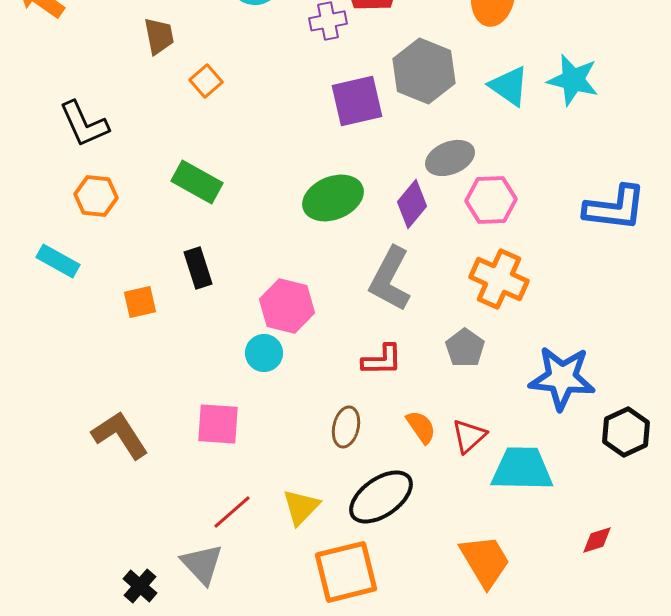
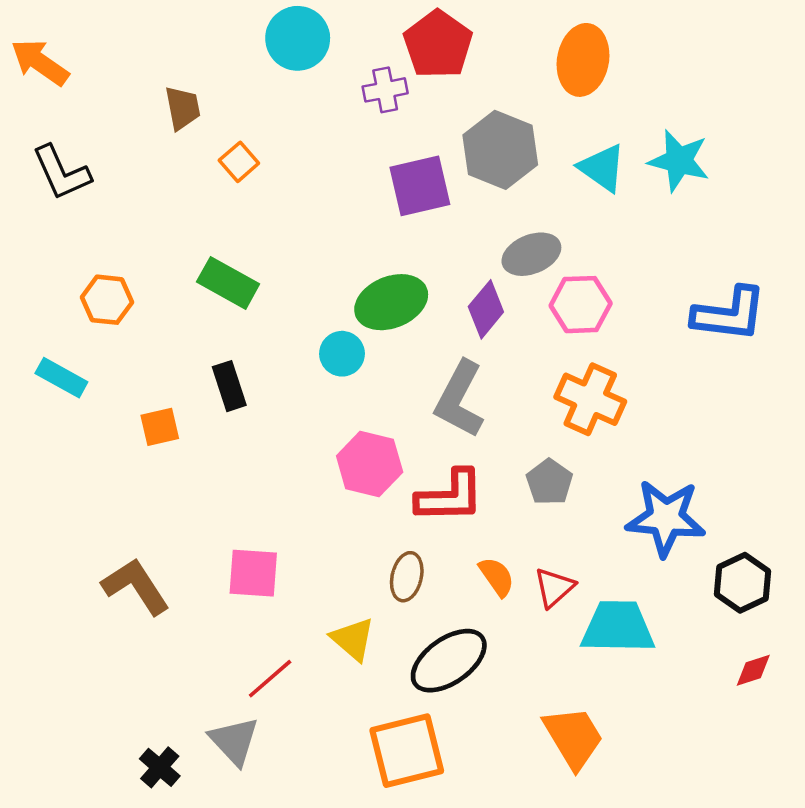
black L-shape: (84, 124) -> (61, 173), moved
pink hexagon: (287, 306) -> (370, 464), moved
cyan circle: (264, 353) -> (342, 354), moved
red L-shape: (382, 360) -> (450, 496), size x1.4
yellow triangle: (301, 507) -> (353, 639), moved, turned -33
red diamond: (597, 540) -> (753, 670), moved

